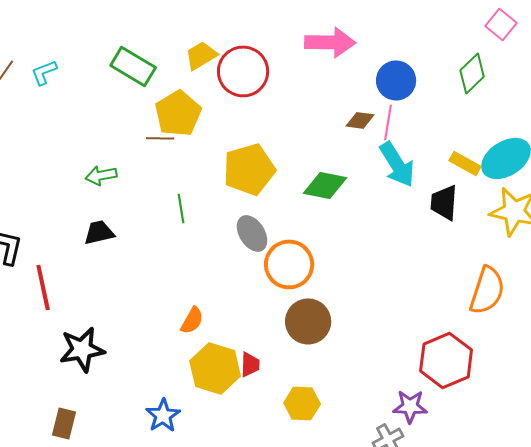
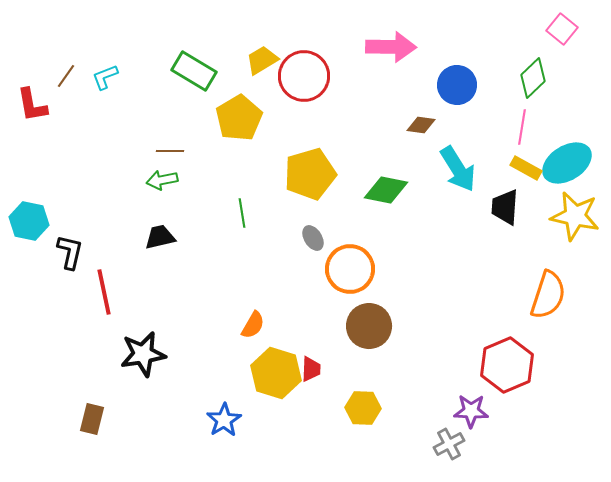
pink line: (388, 122) -> (522, 127), moved
brown line: (160, 138) -> (170, 151), moved
gray ellipse: (252, 233) -> (313, 238), size x0.7
brown rectangle: (64, 423) -> (92, 419), moved

